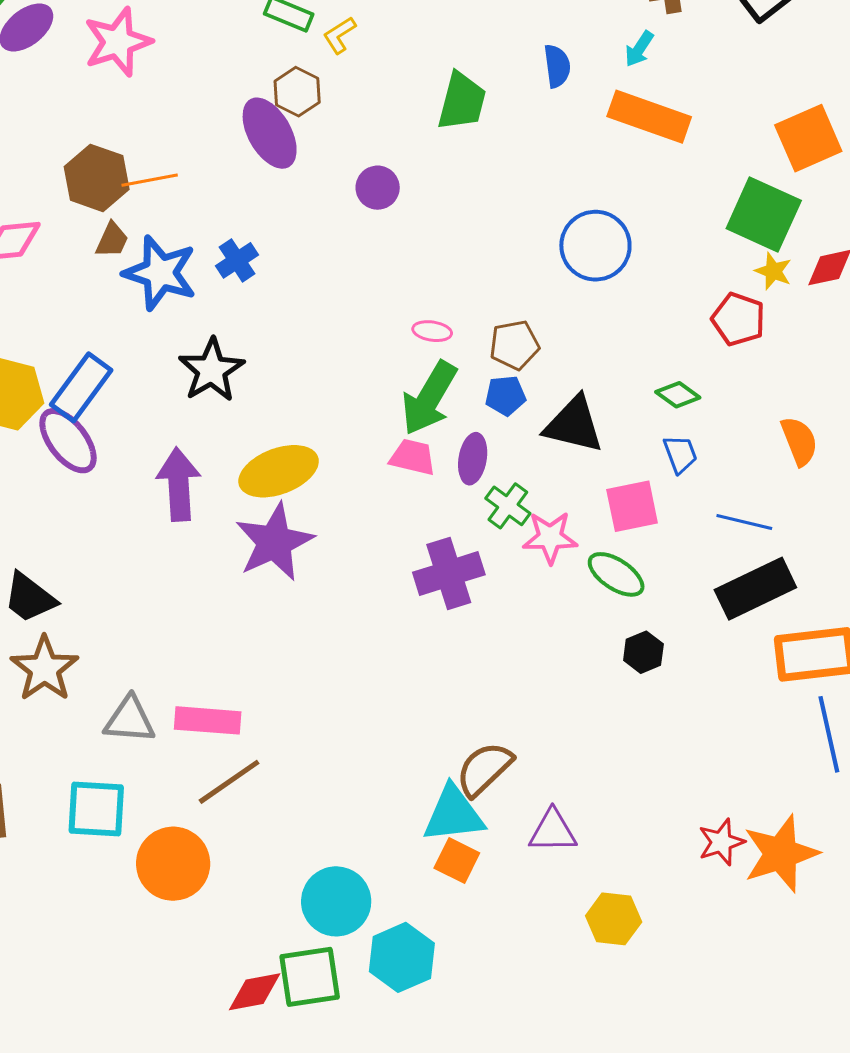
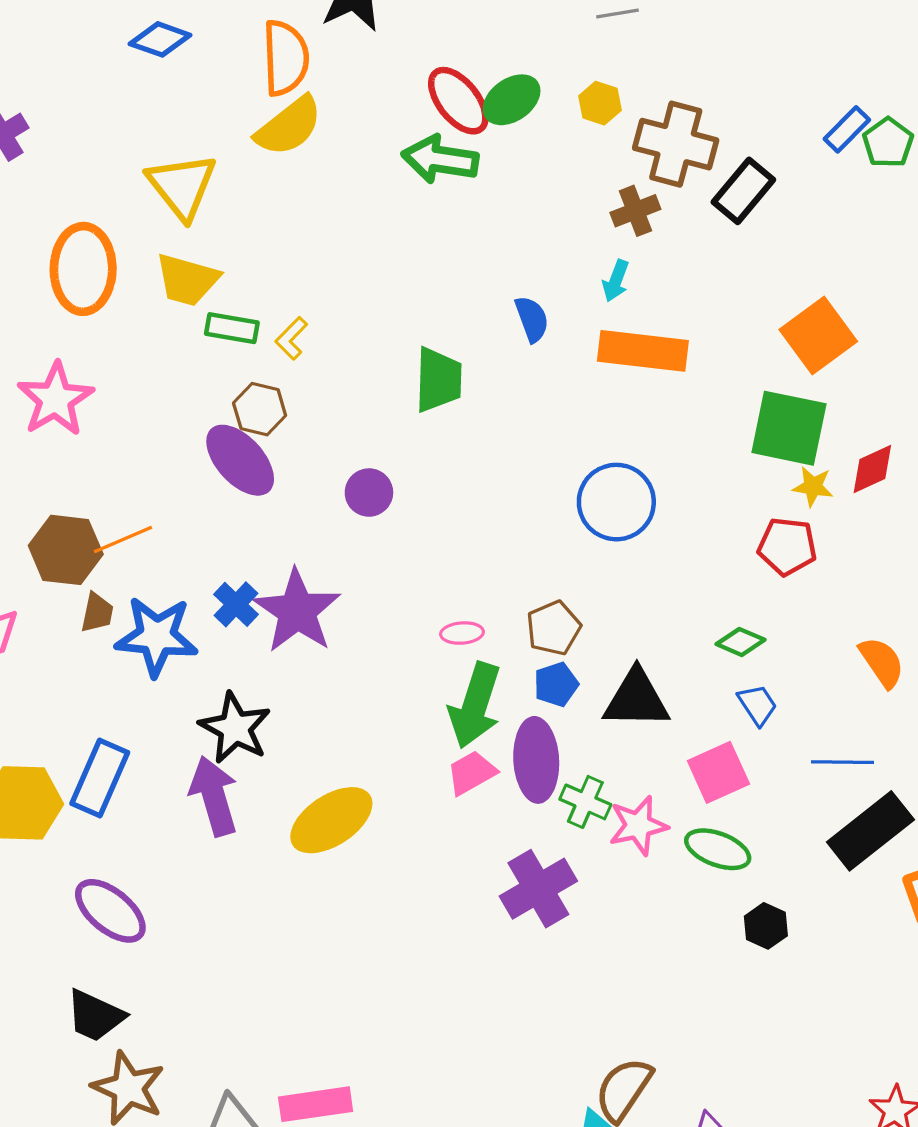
purple ellipse: (68, 441) -> (110, 911), moved
pink trapezoid: (413, 457) -> (472, 773), turned -30
purple ellipse: (473, 459) -> (536, 760), size x1.5
purple arrow: (179, 484) -> (214, 796), moved
purple star: (274, 542) -> (297, 611), moved

